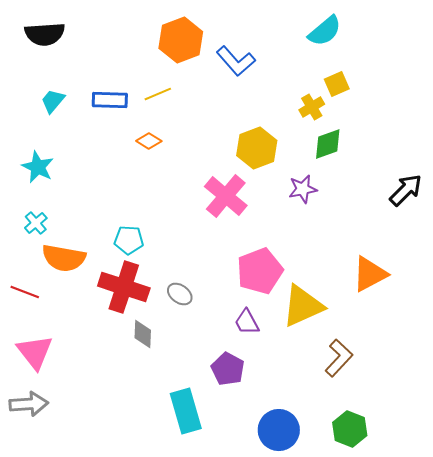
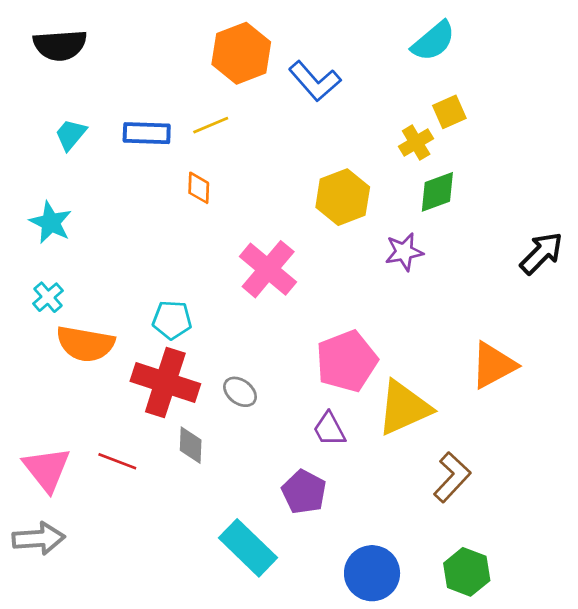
orange diamond: (149, 141) -> (199, 188), turned 60
pink cross: (226, 196) -> (268, 269), moved
red line: (25, 292) -> (117, 461), moved
cyan rectangle: (186, 411) -> (248, 548), turned -30

